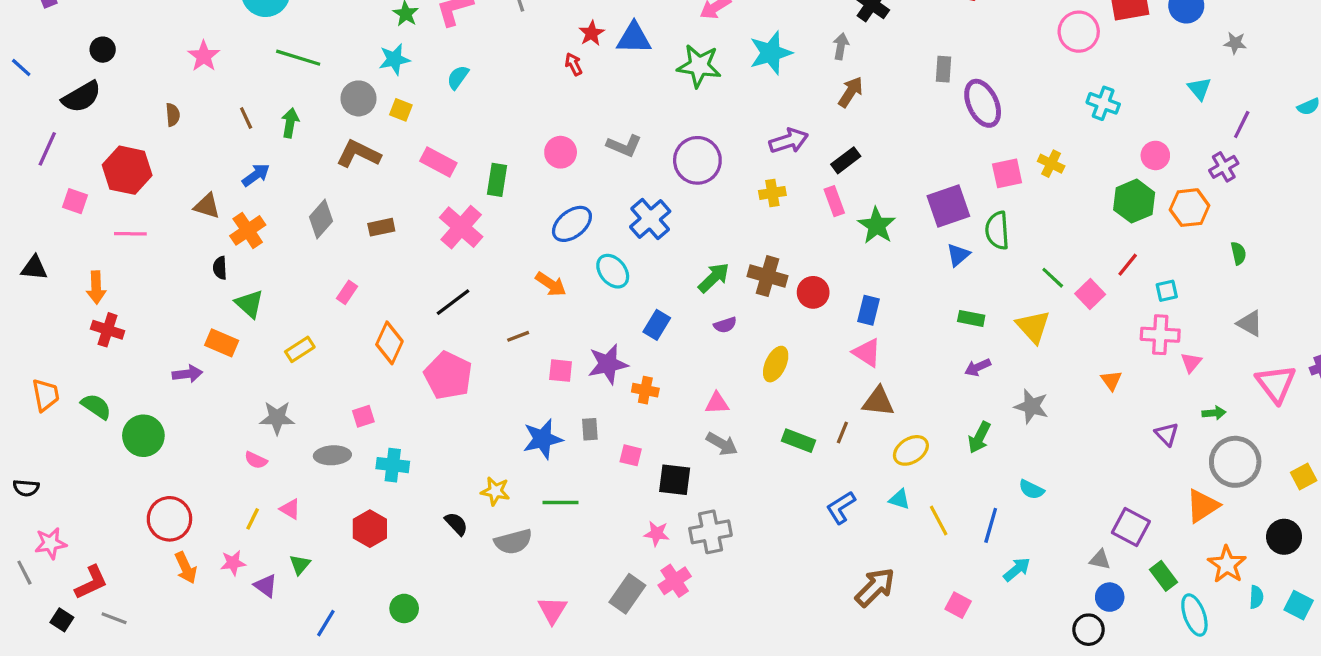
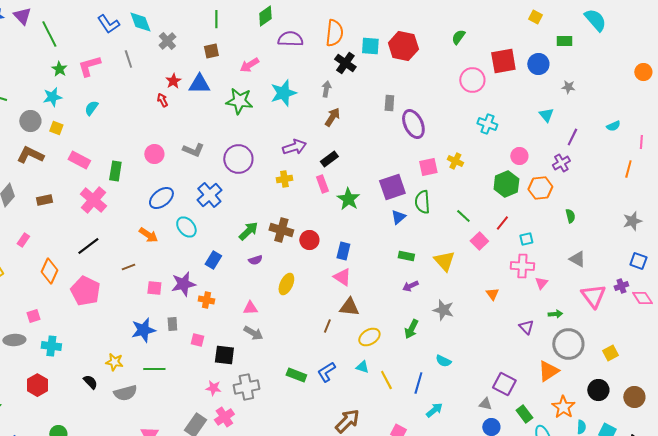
green line: (1053, 278) -> (463, 216), moved
green rectangle: (798, 441) -> (296, 375), moved

